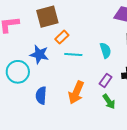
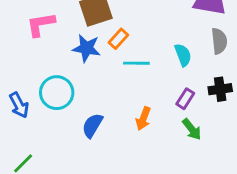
blue star: (39, 54) -> (86, 48), moved
orange arrow: (76, 93) -> (143, 119), size x0.7
blue semicircle: (41, 95) -> (92, 125), turned 30

